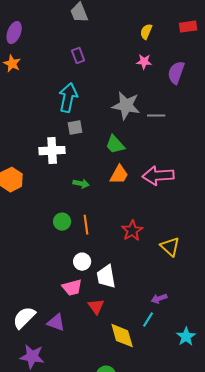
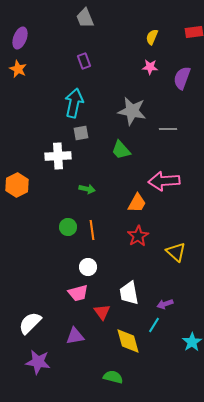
gray line: (156, 116) -> (168, 129), moved
orange trapezoid: (119, 175) -> (137, 203), moved
white trapezoid: (106, 277) -> (129, 293), moved
purple triangle: (56, 323) -> (75, 336), moved, turned -30

